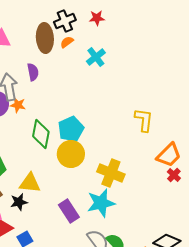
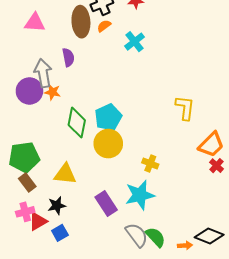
yellow cross: (111, 173) -> (150, 164), size x0.6
black star: (19, 202) -> (57, 206), moved

